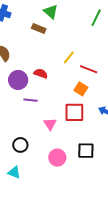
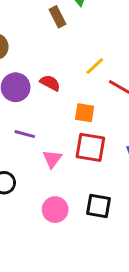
brown rectangle: (39, 28) -> (58, 17), turned 32
orange square: (81, 89) -> (85, 113), moved, turned -32
purple line: (30, 100) -> (25, 134), moved

